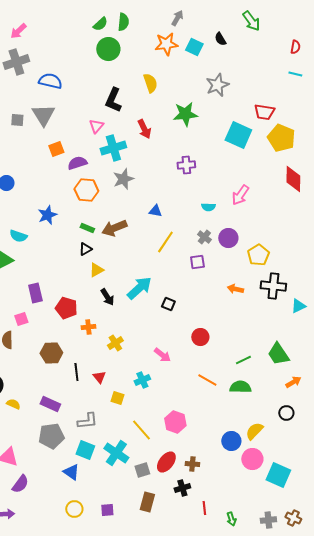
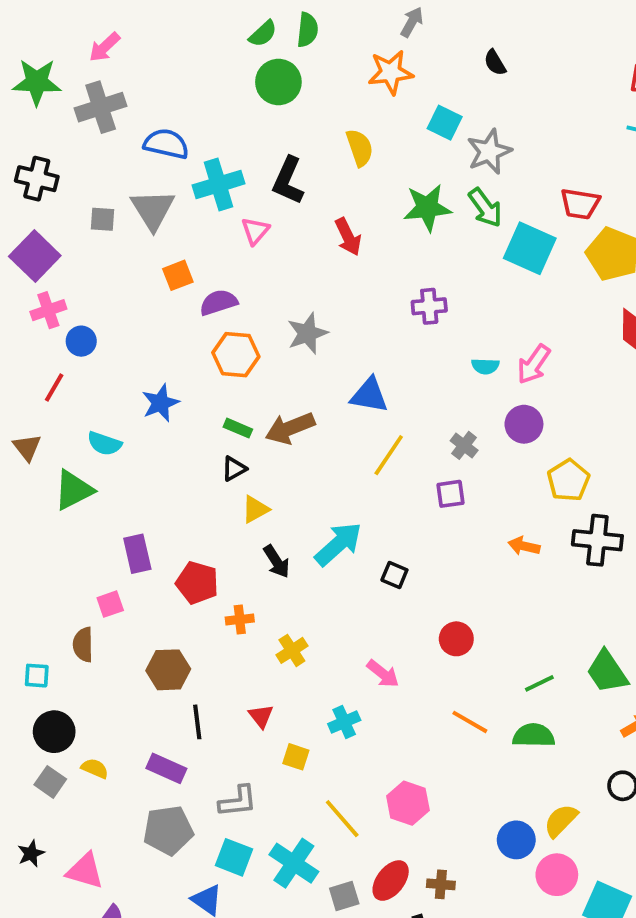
green arrow: (251, 21) -> (485, 208), moved
cyan square: (194, 47) -> (445, 123), moved
cyan cross: (113, 148) -> (218, 184), moved
cyan semicircle: (208, 207) -> (485, 366), moved
blue triangle: (155, 211) -> (369, 395), size x1.5
purple circle: (228, 238) -> (524, 424), moved
black line: (76, 372) -> (197, 722), moved

